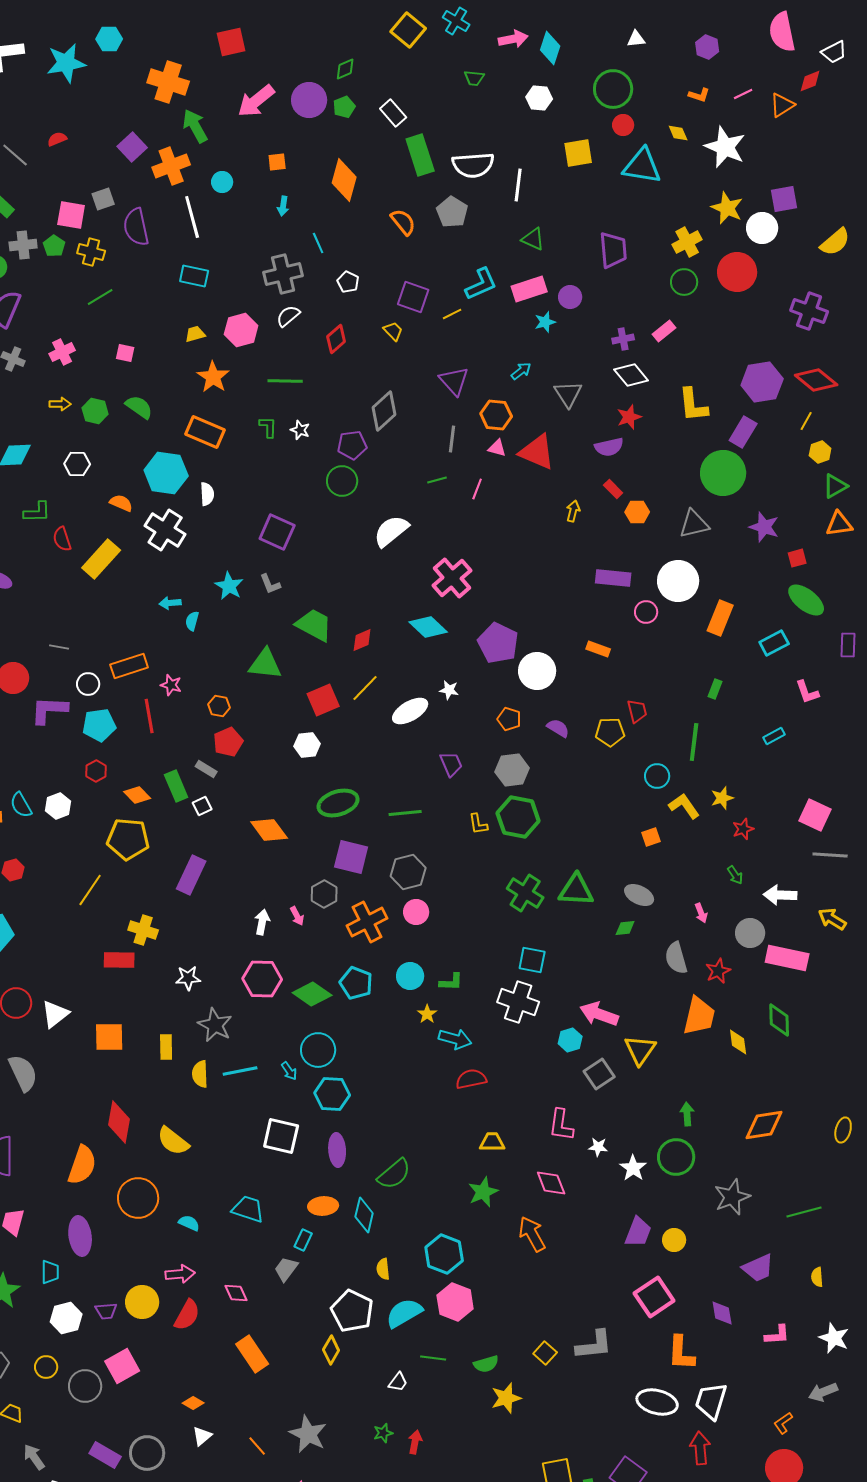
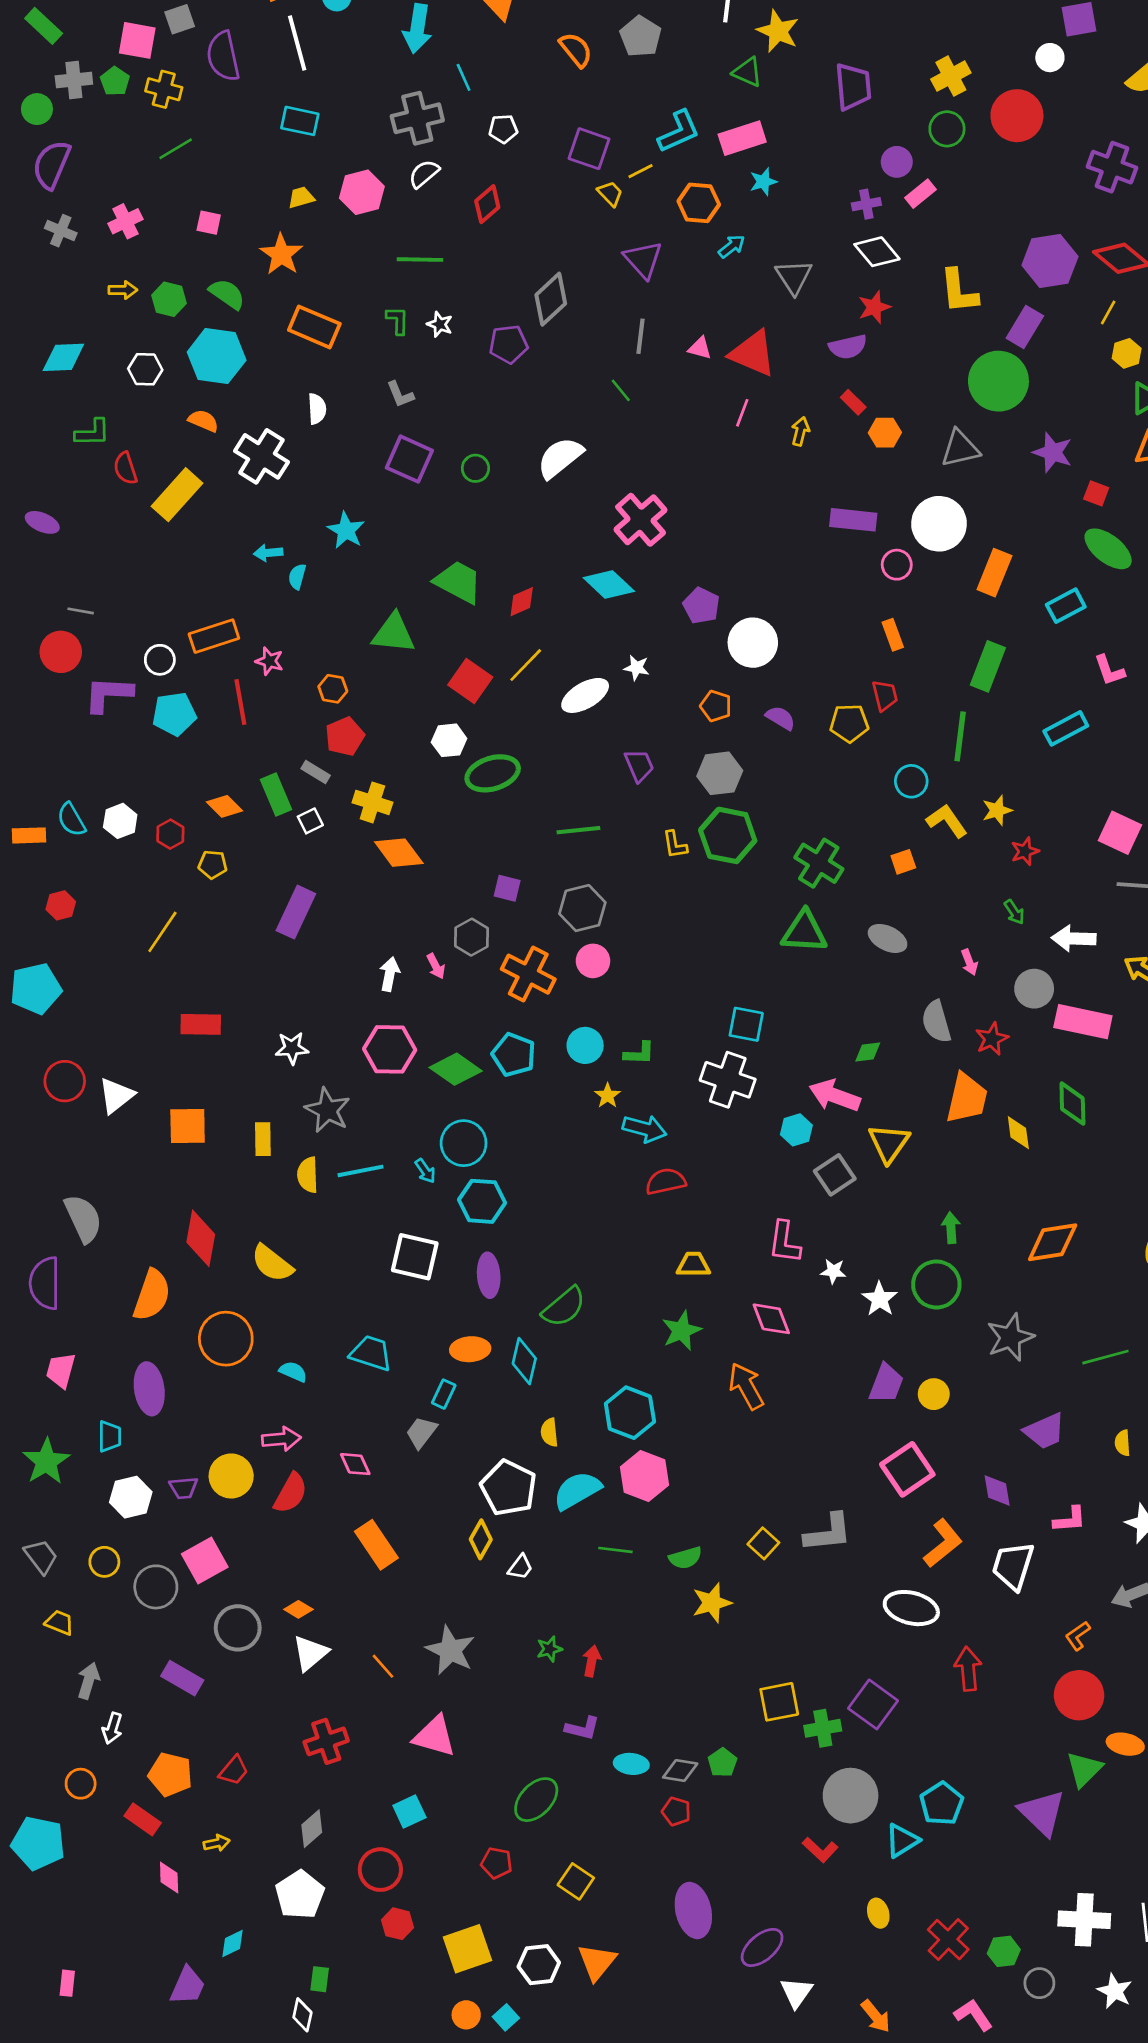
cyan arrow: (283, 206) -> (417, 28), size x1.8
yellow star: (727, 208) -> (778, 31), moved
white circle: (762, 228) -> (1050, 58), size x0.7
white pentagon: (348, 282) -> (503, 129), turned -30
purple circle: (570, 297) -> (897, 162), moved
yellow trapezoid: (393, 331) -> (610, 194), moved
orange star: (213, 377) -> (281, 254), moved
orange hexagon: (496, 415) -> (699, 203), moved
cyan hexagon: (166, 473) -> (217, 356), moved
green line: (437, 480) -> (621, 390), turned 66
green circle: (342, 481) -> (475, 468), moved, size x0.7
pink line: (477, 489) -> (742, 413), moved
red square: (797, 558) -> (1096, 493), turned 36
gray L-shape: (270, 584) -> (400, 394), moved
purple pentagon: (498, 643) -> (701, 606), size x0.7
gray line: (59, 647) -> (81, 611), moved
orange rectangle: (598, 649) -> (893, 635), moved, turned 50
green rectangle: (715, 689) -> (988, 666), size x1.8
red square: (323, 700) -> (470, 681), turned -32
cyan rectangle: (774, 736) -> (1066, 728), size x1.5
red hexagon: (96, 771) -> (170, 834), moved
green ellipse: (338, 803) -> (493, 773), moved
yellow pentagon: (128, 839) -> (213, 864), size x0.5
purple square: (351, 857) -> (507, 888), size x0.6
green cross: (525, 893) -> (819, 863), moved
orange cross: (367, 922) -> (528, 974), turned -36
green diamond: (625, 928) -> (868, 1052), moved
yellow cross: (143, 930) -> (372, 802), moved
gray semicircle: (23, 1073) -> (83, 1218), moved
orange L-shape: (681, 1353) -> (943, 1543), turned -132
white trapezoid: (398, 1382) -> (520, 1567), moved
white trapezoid: (711, 1401) -> (1013, 1566), moved
white triangle: (202, 1436) -> (310, 1653), size x1.4
gray circle: (147, 1453) -> (238, 1628), moved
gray arrow: (34, 1457) -> (88, 1681), turned 52

